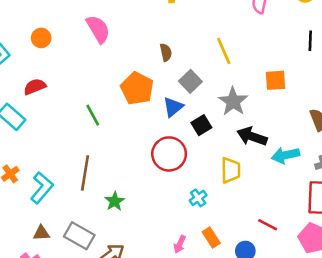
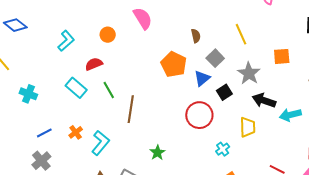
orange circle: (41, 38) -> (108, 35), moved
green line: (93, 115) -> (109, 90), moved
brown line: (85, 173) -> (131, 109), moved

